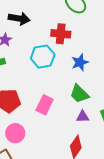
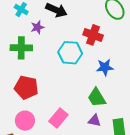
pink rectangle: (45, 105) -> (58, 118), moved

